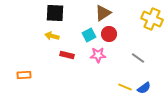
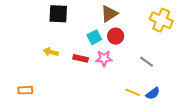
yellow arrow: (52, 36) -> (51, 52), moved
red rectangle: (67, 55) -> (81, 58), moved
orange rectangle: (24, 75) -> (25, 90), moved

